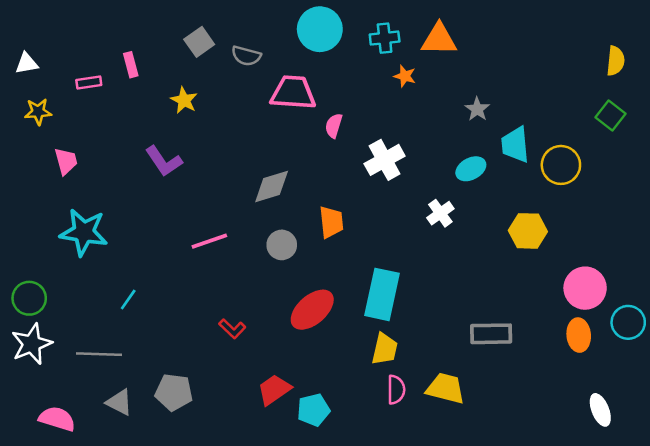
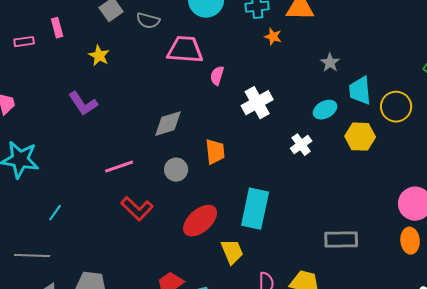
yellow hexagon: (528, 231) -> (360, 137), moved
red L-shape: (232, 329) -> (137, 209), moved, size x1.5
yellow trapezoid: (385, 349) -> (232, 252), moved, turned -36

